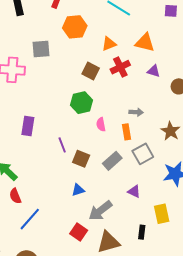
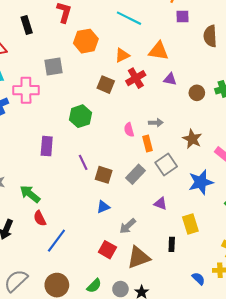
green hexagon: (82, 103) -> (80, 116), moved
pink semicircle: (101, 124) -> (129, 130), moved
gray arrow: (100, 211) -> (128, 226), size x0.7

